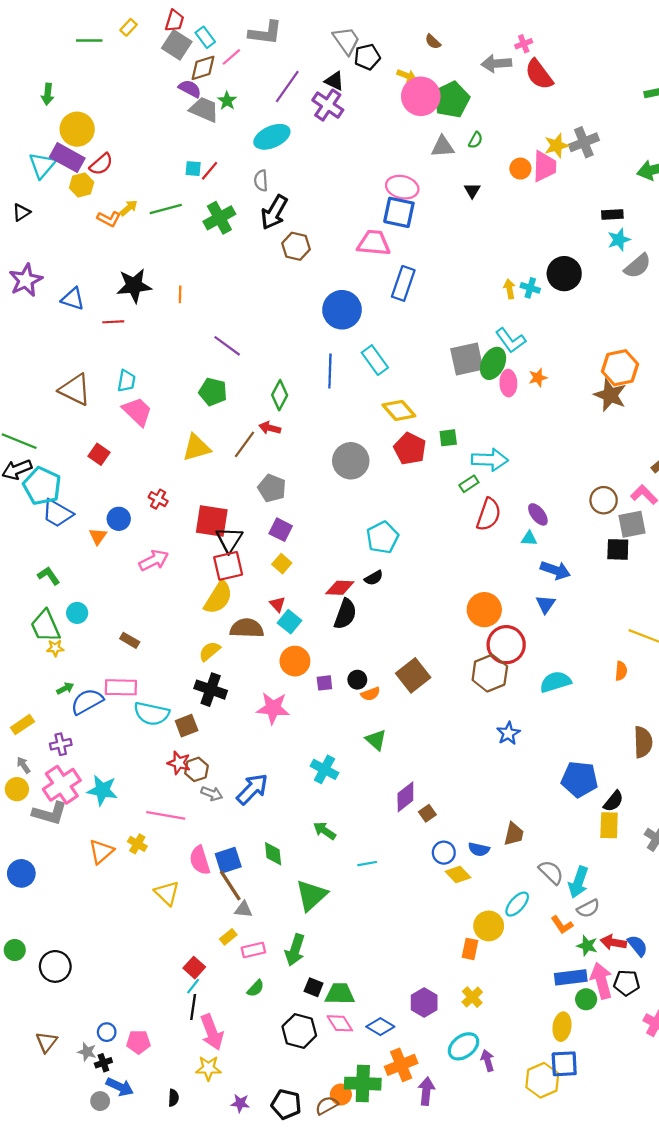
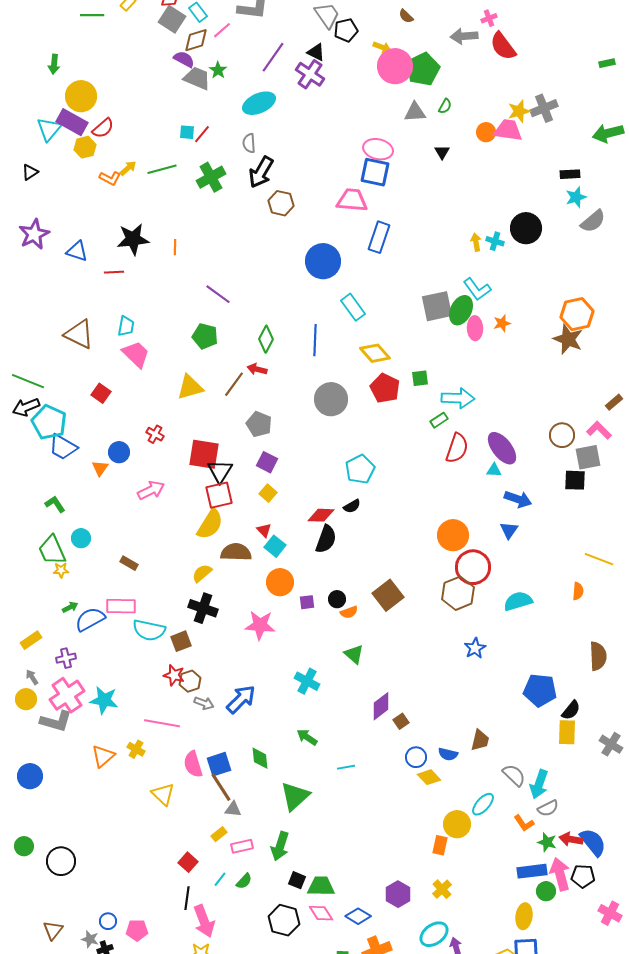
pink trapezoid: (544, 166) -> (508, 130), turned -84
blue line: (330, 371) -> (315, 340), moved
purple ellipse: (538, 514) -> (502, 448), size x1.6
blue semicircle: (638, 946) -> (593, 842), size x1.4
cyan line: (193, 986) -> (220, 879), moved

